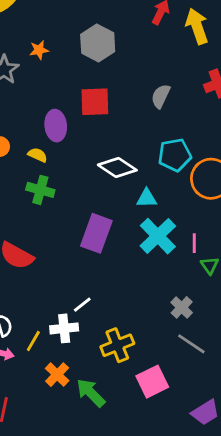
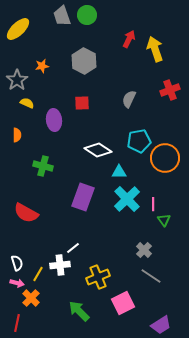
red square: (95, 102) -> (82, 103), size x0.7
yellow semicircle: (38, 155) -> (27, 103), moved
orange cross: (57, 375) -> (31, 298), moved

